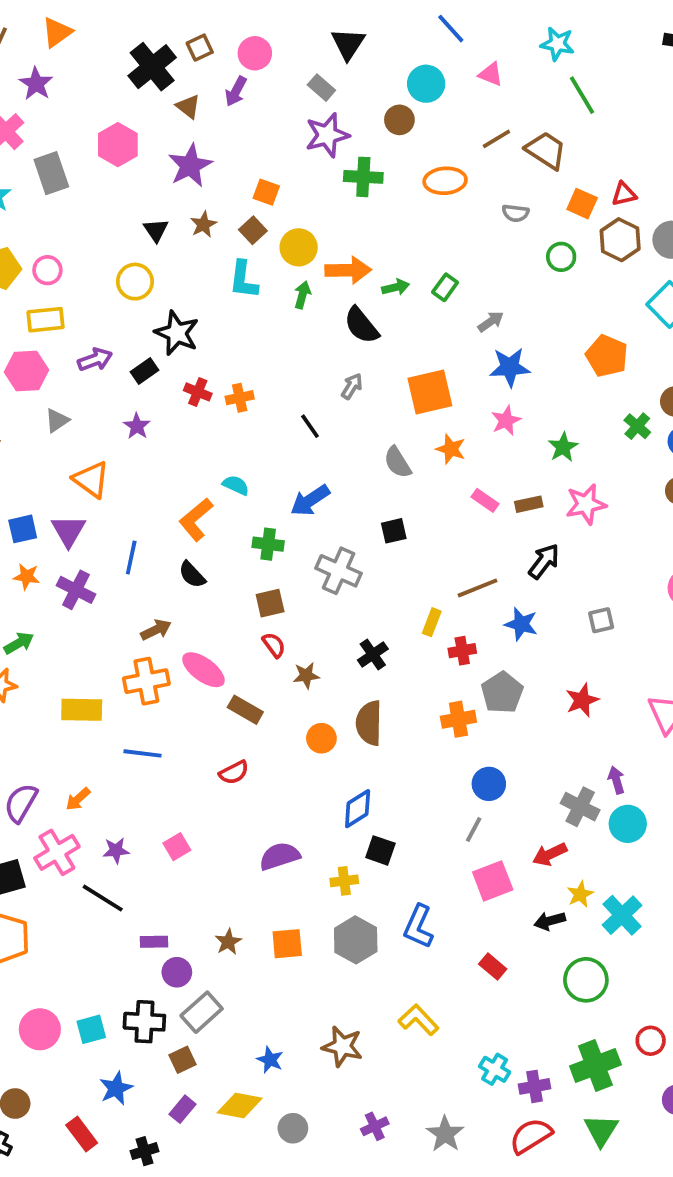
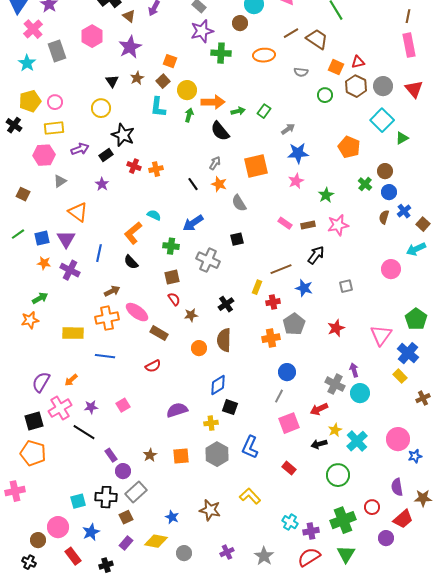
orange star: (451, 449) -> (219, 184), moved
purple rectangle: (154, 942) -> (111, 455), turned 56
pink circle: (40, 1029) -> (58, 527), moved

